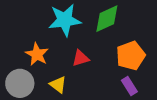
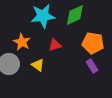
orange pentagon: (131, 56) -> (93, 43), turned 30

